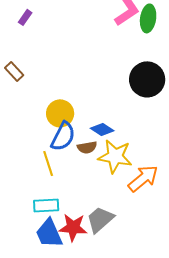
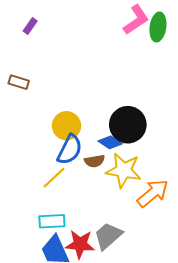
brown rectangle: (14, 71) -> (19, 82), turned -30
black circle: (147, 79) -> (128, 125), moved
yellow line: (48, 163) -> (54, 178), turned 65

